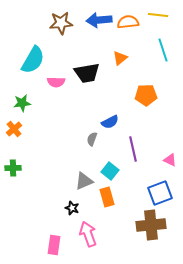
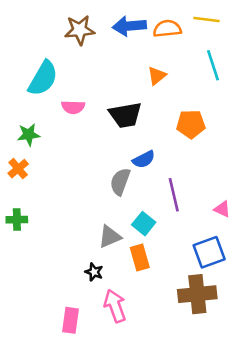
black trapezoid: (87, 73) -> (125, 115), moved
gray semicircle: (92, 139) -> (120, 182), size x1.5

